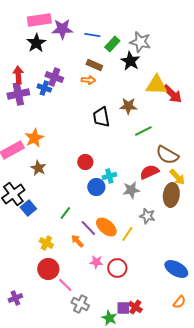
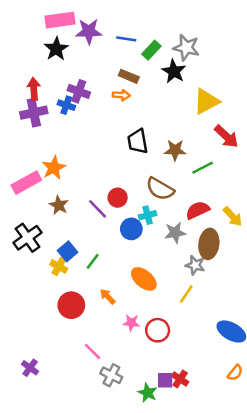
yellow triangle: (156, 85) -> (206, 101), turned -30
red arrow: (172, 94) -> (226, 136), moved
brown star: (128, 106) -> (175, 150), moved
green line: (143, 131) -> (203, 168), moved
brown semicircle: (167, 155) -> (160, 189), moved
brown ellipse: (171, 195) -> (209, 244), moved
blue square: (28, 208) -> (68, 251), moved
purple line: (88, 228) -> (98, 209), moved
yellow line: (127, 234) -> (186, 294), moved
yellow cross: (46, 243) -> (59, 266), moved
red circle: (48, 269) -> (71, 305), moved
purple cross: (15, 298) -> (30, 368), turned -32

